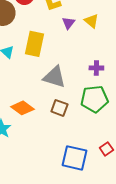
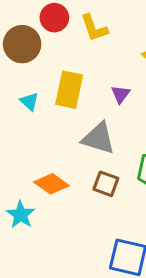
purple triangle: (68, 23) -> (121, 94), moved

